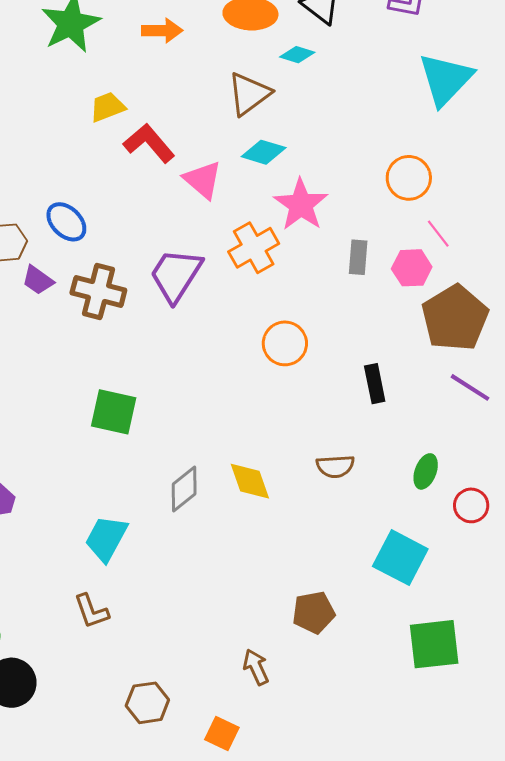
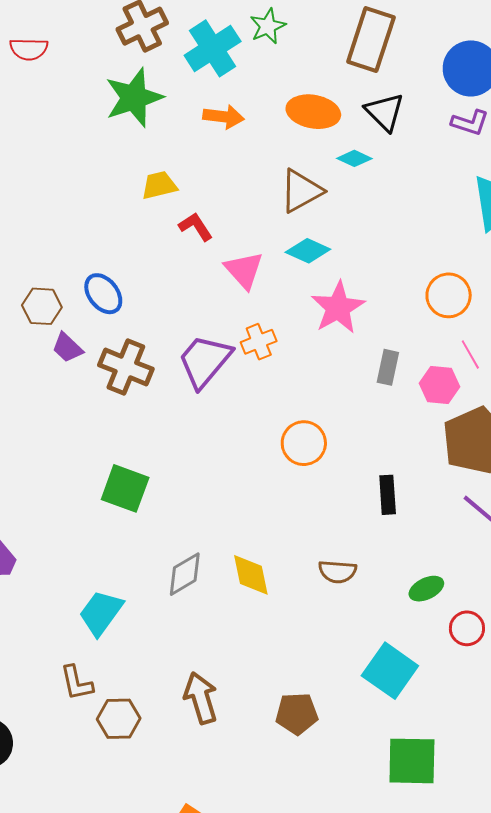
red L-shape: (149, 143) -> (196, 227), size x0.7
orange cross: (254, 248) -> (259, 342), moved, size x0.7
green ellipse: (426, 471) -> (426, 589), turned 36
brown arrow: (256, 667) -> (201, 698), moved, size x1.4
brown hexagon: (147, 703) -> (119, 719), moved

